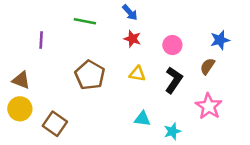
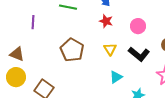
yellow triangle: (137, 74) -> (110, 49), turned 48
black L-shape: (174, 80) -> (139, 54), turned 95
cyan triangle: (142, 119) -> (116, 77), moved, turned -40

